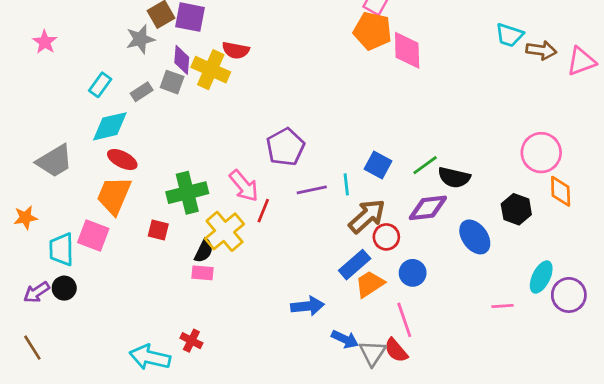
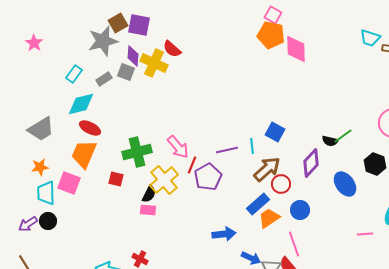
gray star: (140, 39) -> (103, 41), size x1.4
red semicircle: (236, 50) -> (172, 49), turned 30
purple pentagon: (285, 147) -> (208, 177), moved
green line: (425, 165) -> (343, 136), moved
black semicircle: (454, 177) -> (330, 141), size x0.7
purple diamond: (428, 208) -> (311, 163), turned -40
orange star: (25, 218) -> (40, 167), moved

